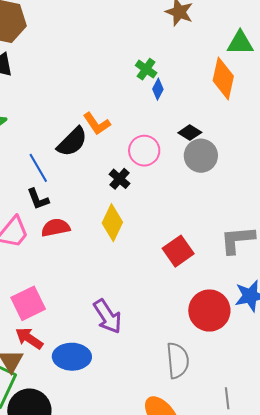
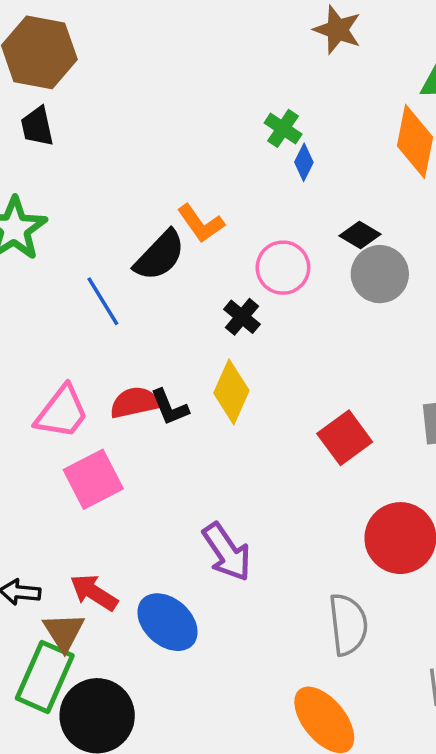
black L-shape: (38, 199) -> (170, 407), moved
pink square: (28, 303) -> (93, 479), moved
blue ellipse: (72, 357) -> (168, 622), turned 42

